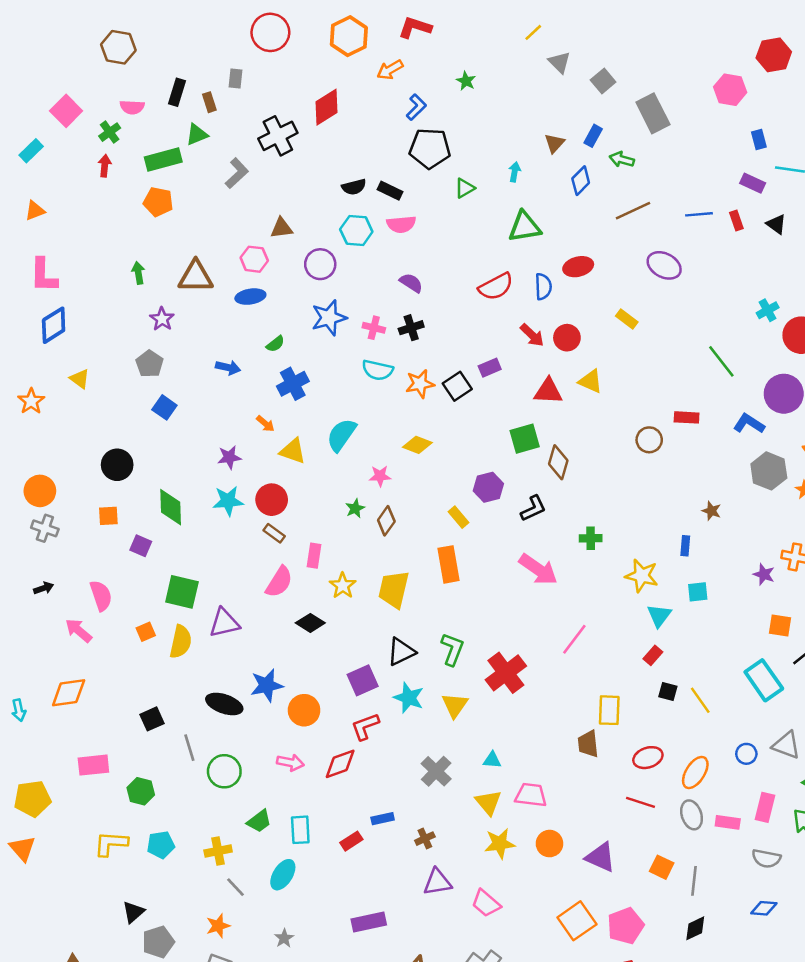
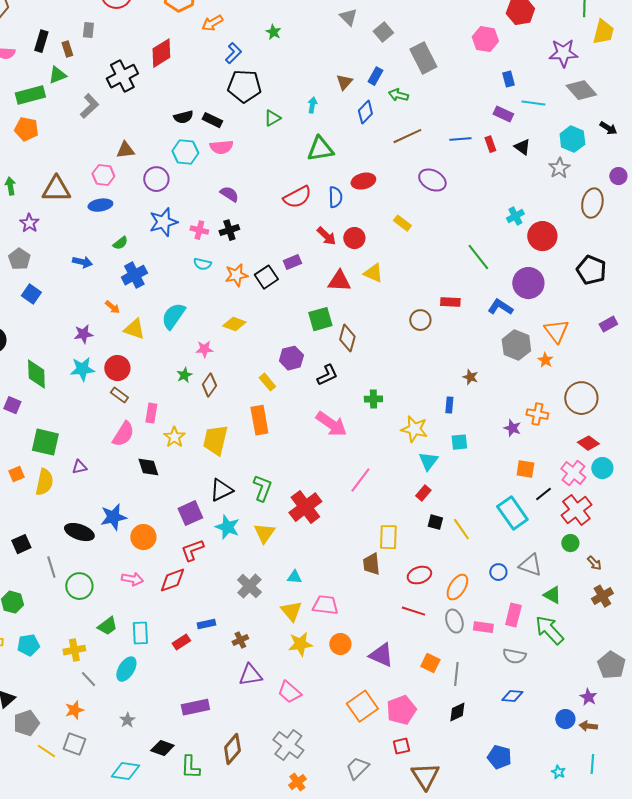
cyan semicircle: (378, 370) -> (202, 264), size x0.7
purple triangle: (224, 623) -> (79, 467), size x0.6
black diamond: (310, 623) -> (148, 467), turned 40

